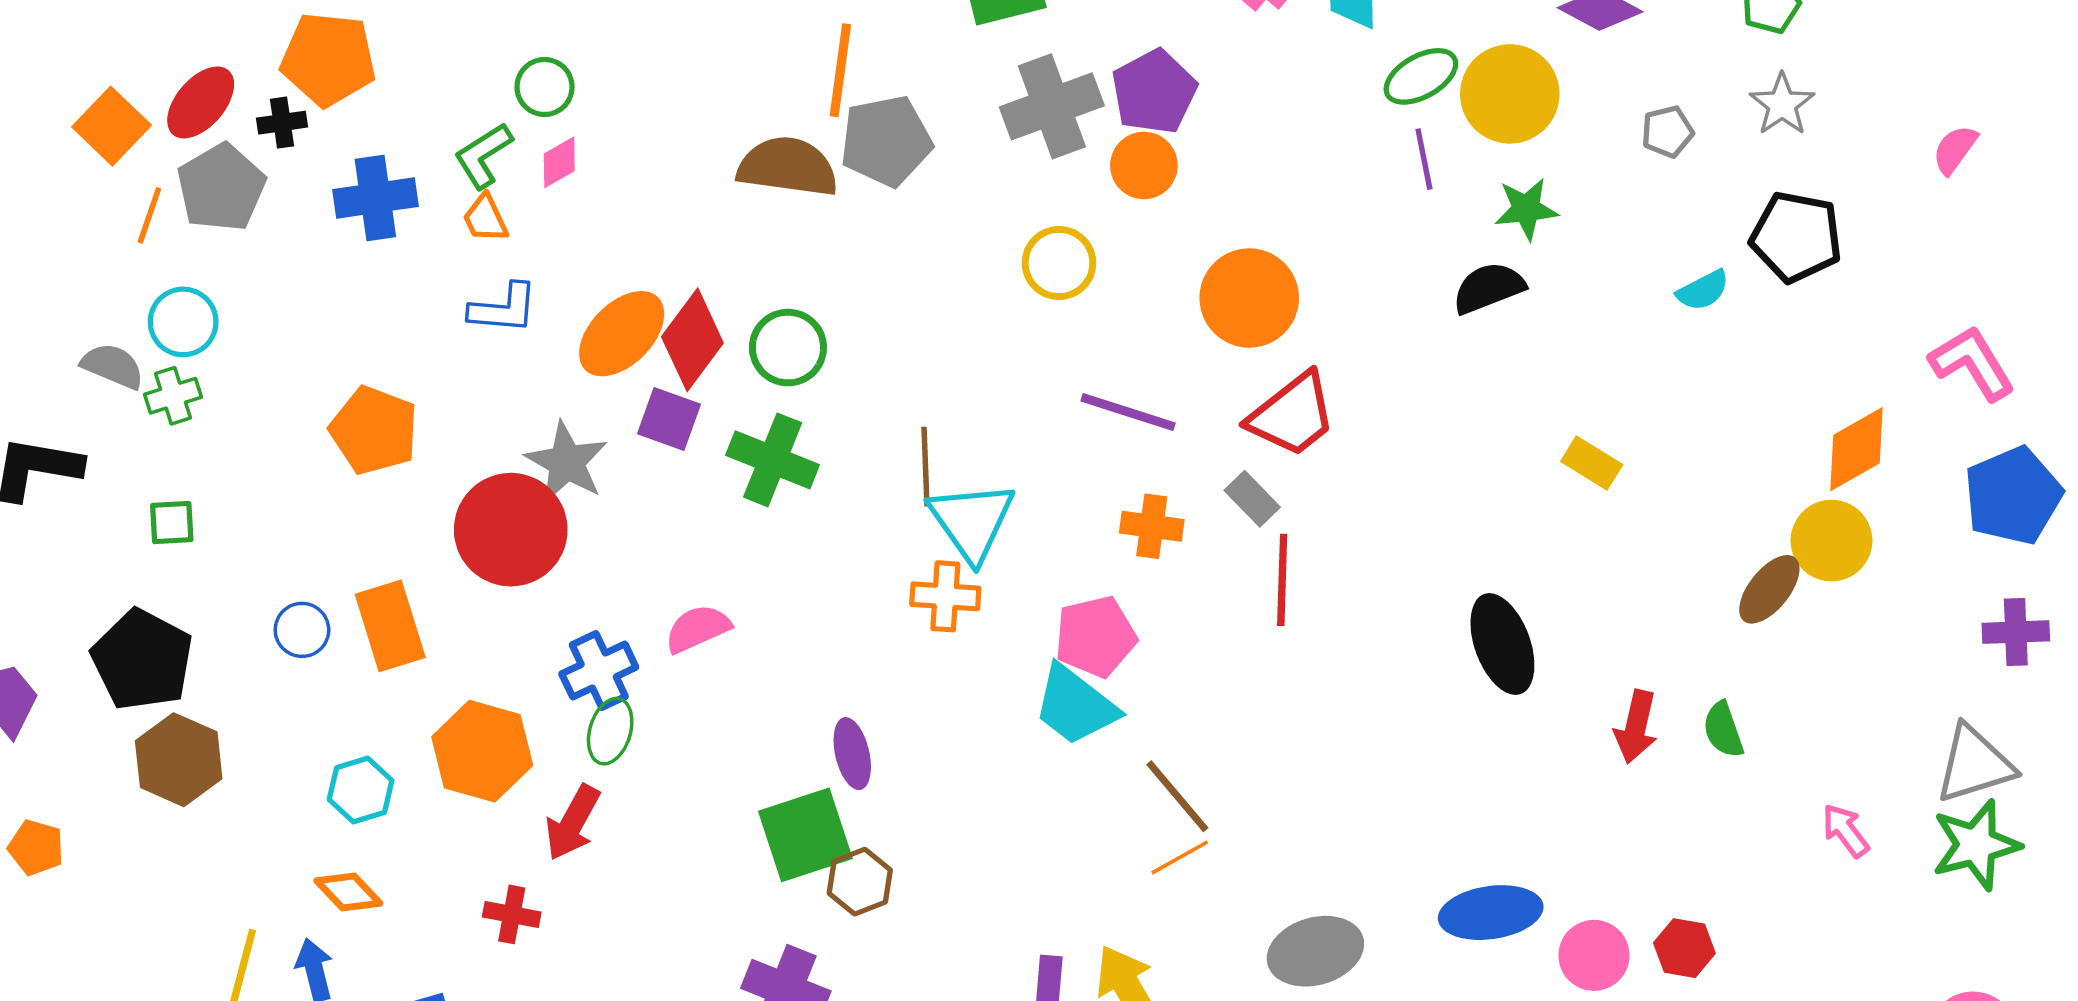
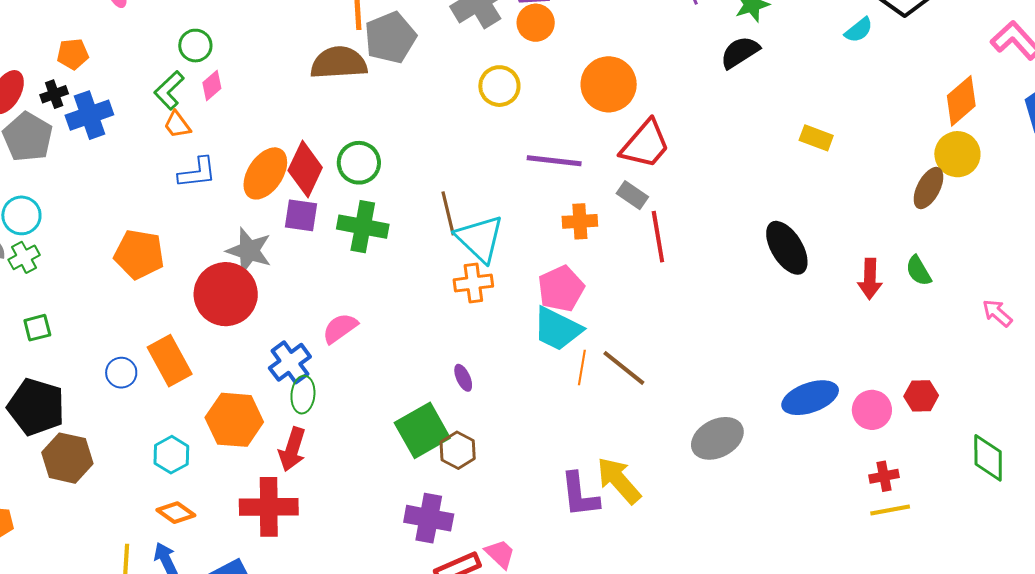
orange pentagon: (328, 59) -> (73, 54), size x0.6
blue cross: (375, 198) -> (89, 115), moved
purple ellipse: (852, 754) -> (463, 378), moved, size x0.7
orange line: (1180, 857) -> (582, 368), moved, turned -40
red cross: (512, 914) -> (269, 507), size x1.8

